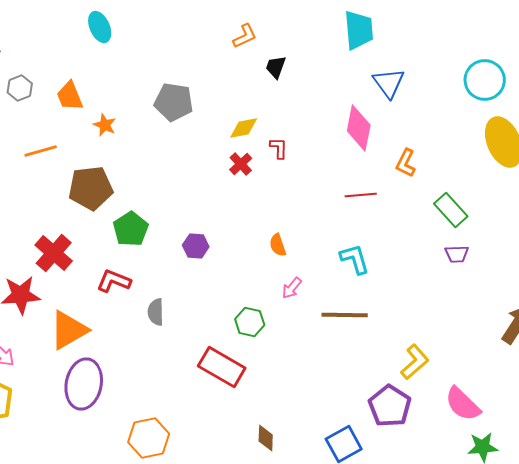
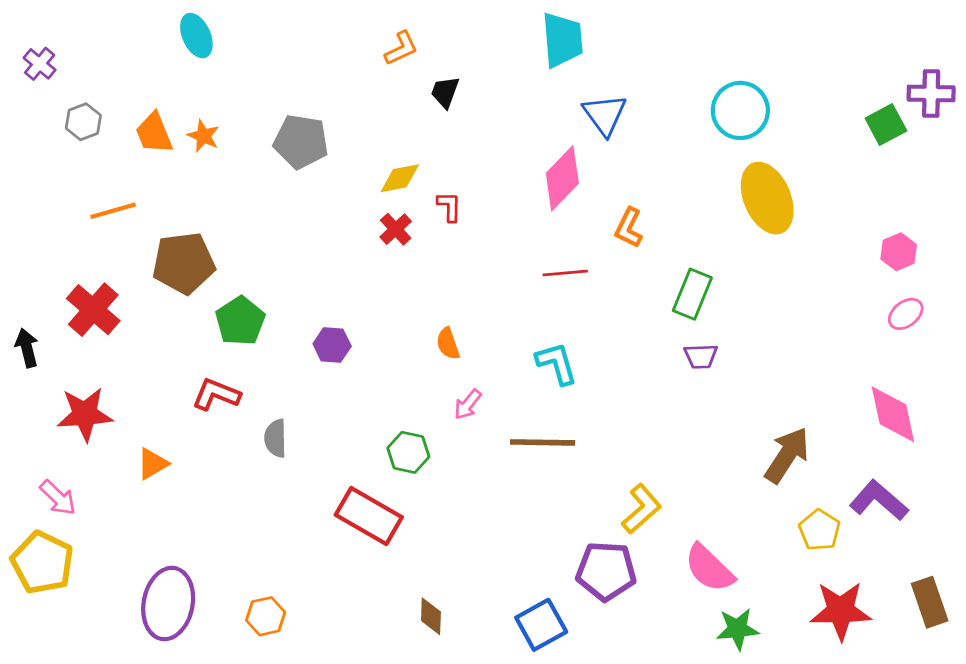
orange star: (105, 125) -> (203, 136), moved
pink diamond: (359, 128) -> (562, 178), turned 33
green rectangle: (451, 210) -> (692, 294), turned 64
red cross: (54, 253) -> (93, 310), moved
orange triangle: (69, 330) -> (153, 464), size x0.6
purple ellipse: (84, 384) -> (168, 604), moved
purple pentagon: (390, 406) -> (606, 571), turned -30
orange hexagon: (149, 438) -> (266, 616), size x0.7

